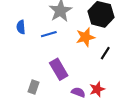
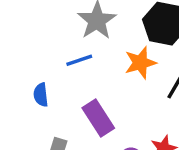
blue semicircle: (21, 27) -> (41, 95), moved

